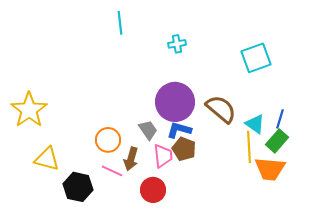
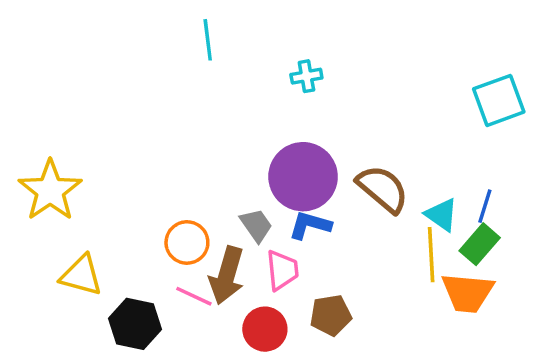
cyan square: (256, 58) -> (499, 100), moved
brown pentagon: (184, 149) -> (331, 315), moved, turned -30
brown arrow: (131, 159) -> (227, 275), size x1.4

